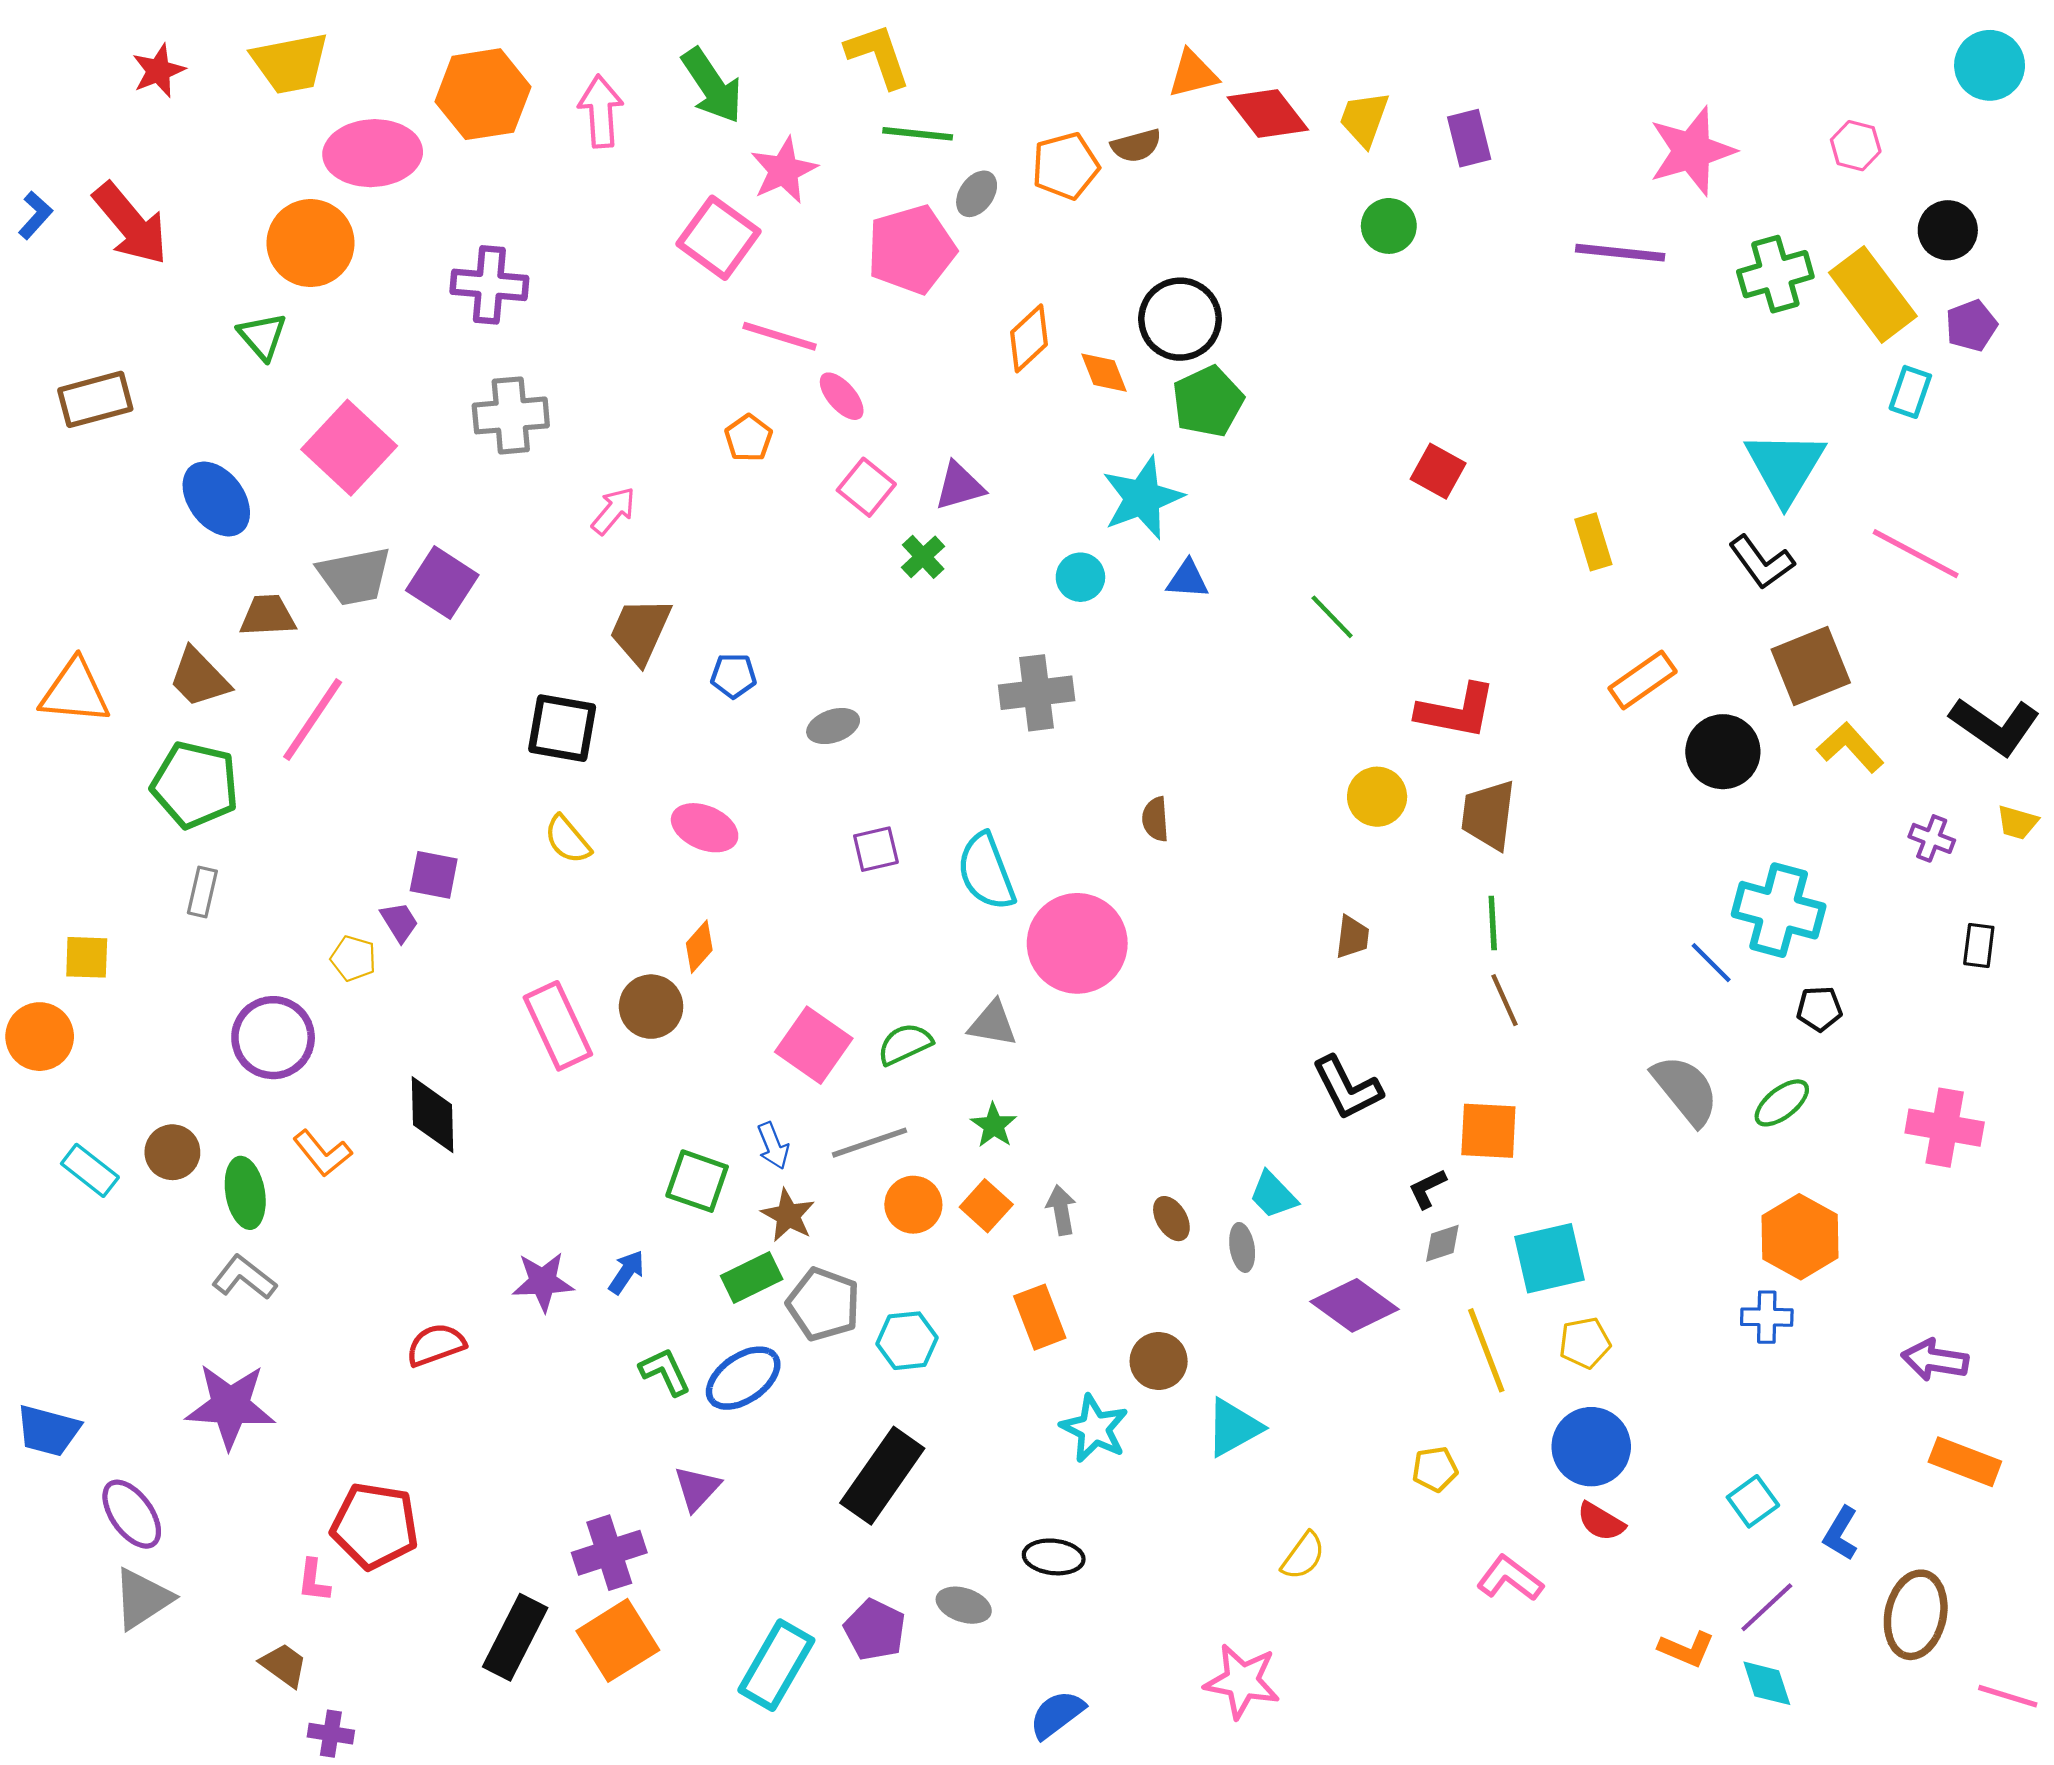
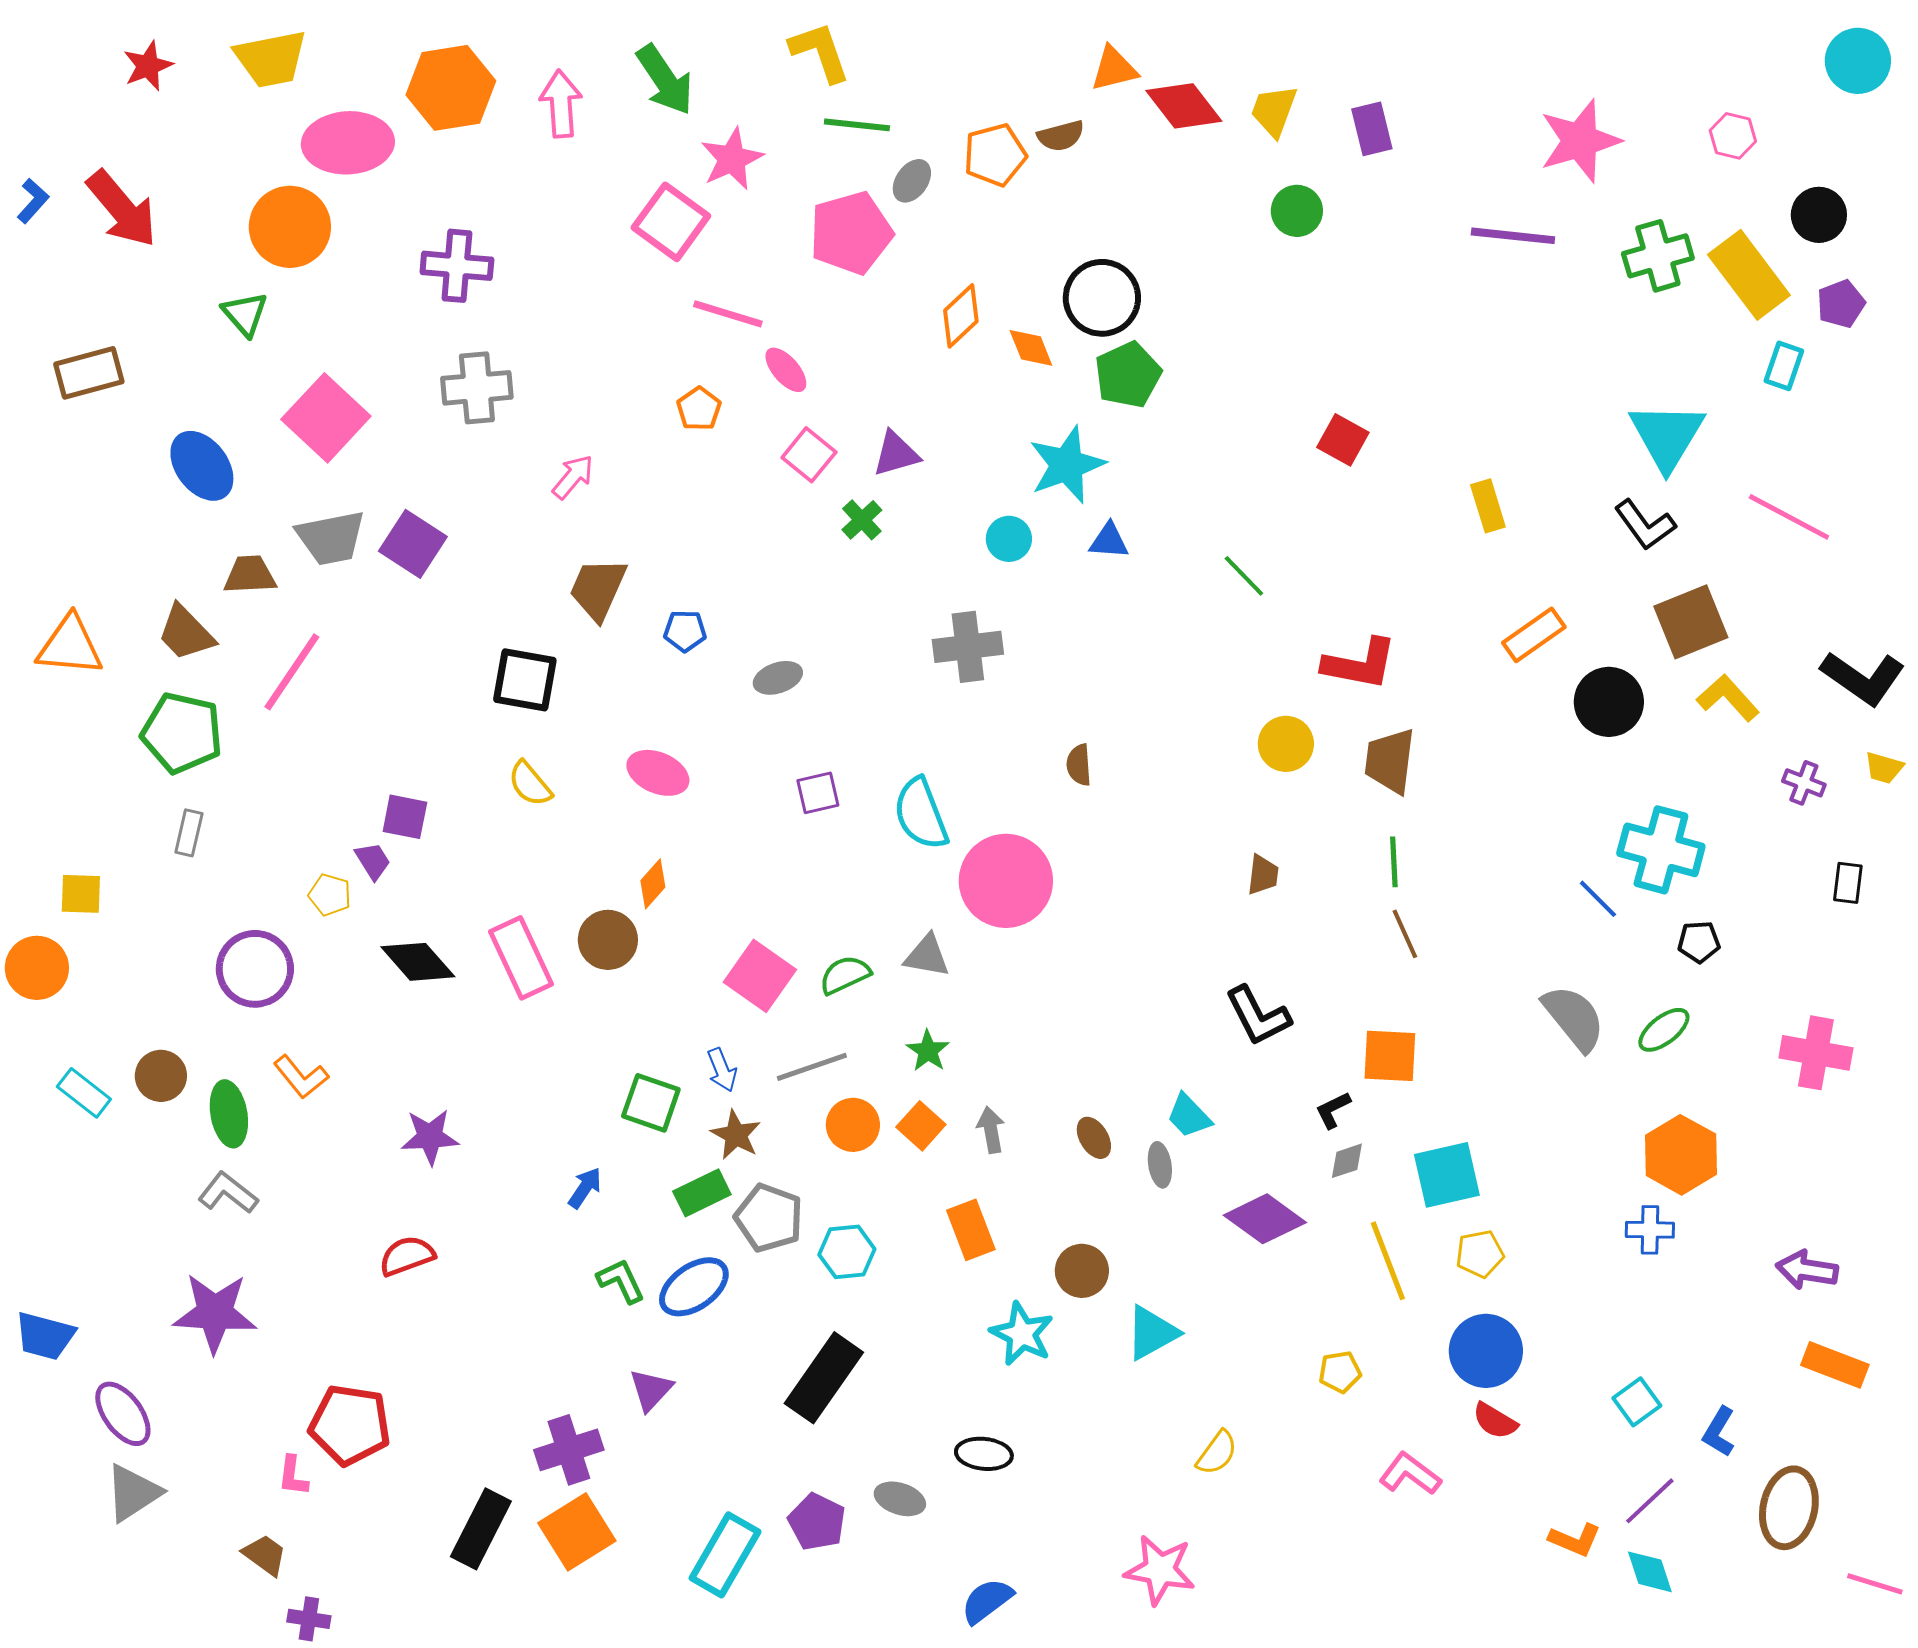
black diamond: (433, 1115) -> (418, 962), moved, turned -40
purple star: (543, 1282) -> (430, 1137), moved

